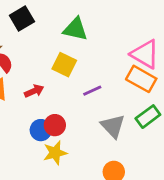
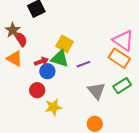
green triangle: (75, 29) -> (60, 59), moved
red circle: (55, 125) -> (37, 90), moved
blue circle: (41, 130) -> (47, 71), moved

